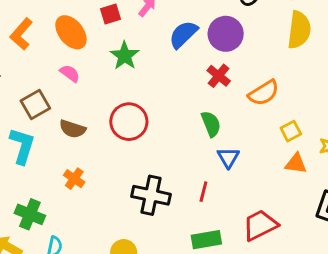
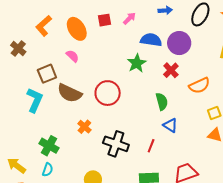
blue semicircle: (183, 34) -> (151, 40), turned 45
green star: (125, 56) -> (137, 63), moved
brown semicircle: (72, 129) -> (70, 93), size x1.4
blue triangle: (228, 157) -> (170, 125), turned -35
orange cross: (74, 179) -> (84, 127), moved
green cross: (30, 214) -> (49, 146), moved

